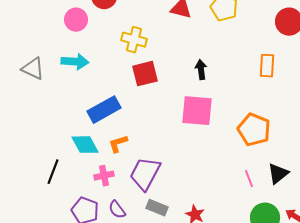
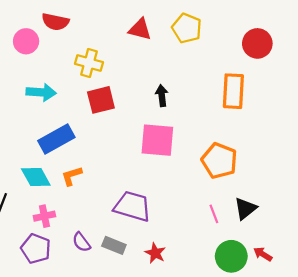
cyan arrow: (75, 62) -> (41, 92), moved
orange rectangle: (267, 66) -> (233, 91), size x1.4
purple trapezoid: (145, 174) -> (132, 206), moved, turned 78
pink cross: (104, 176) -> (44, 216), moved
purple semicircle: (117, 210) -> (81, 242), moved

